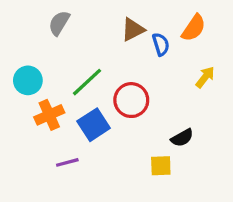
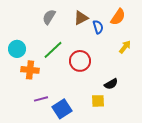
gray semicircle: (59, 23) -> (49, 17), moved
orange cross: (49, 115) -> (30, 70), turned 30
blue square: (94, 125) -> (62, 109), moved

